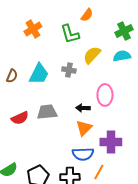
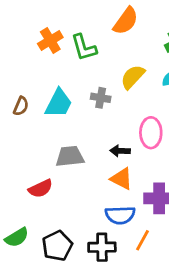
orange semicircle: (87, 15) -> (126, 21), size x1.5
green L-shape: (70, 34) -> (84, 47), moved
red semicircle: (20, 118) -> (41, 189), moved
orange triangle: (84, 128) -> (122, 179), turned -48

